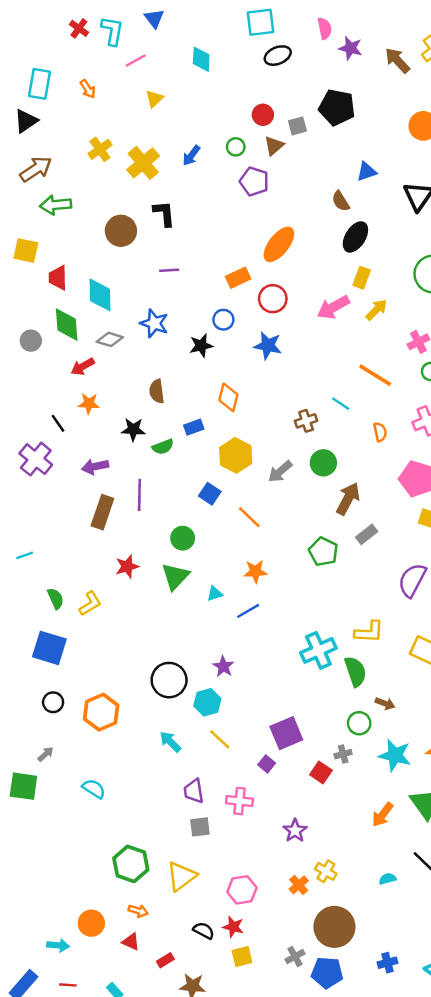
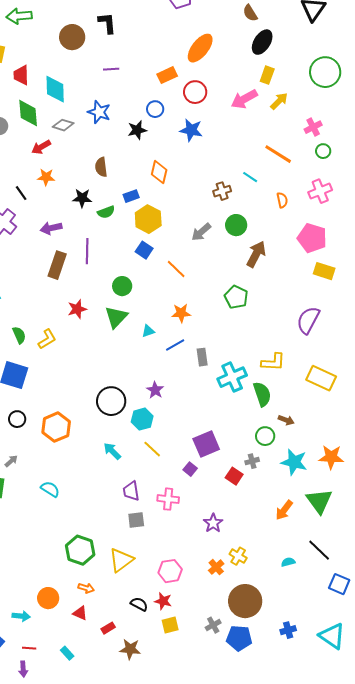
yellow hexagon: (236, 455) -> (148, 219), moved
gray rectangle: (367, 534) -> (202, 357), moved, turned -60

